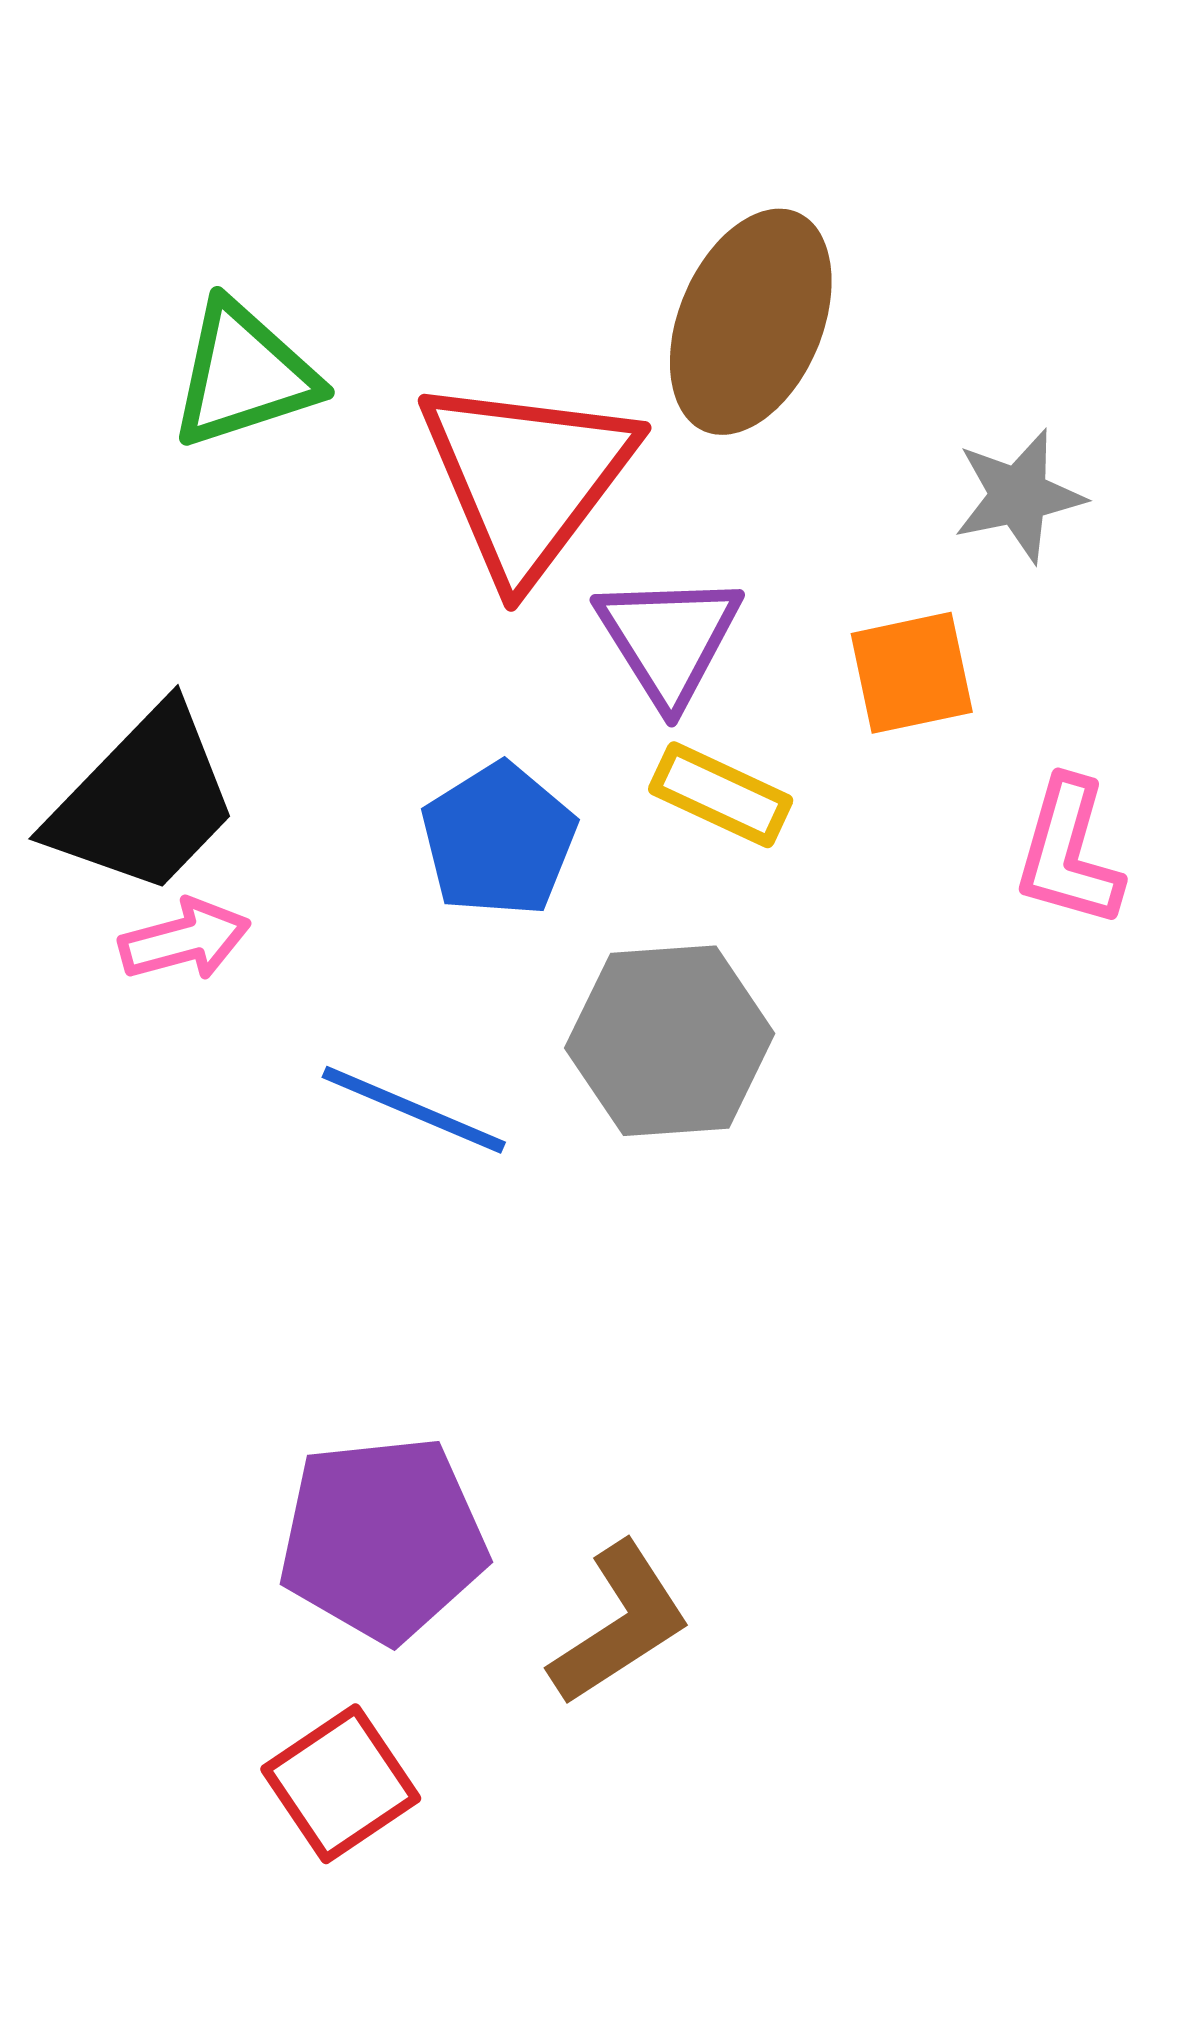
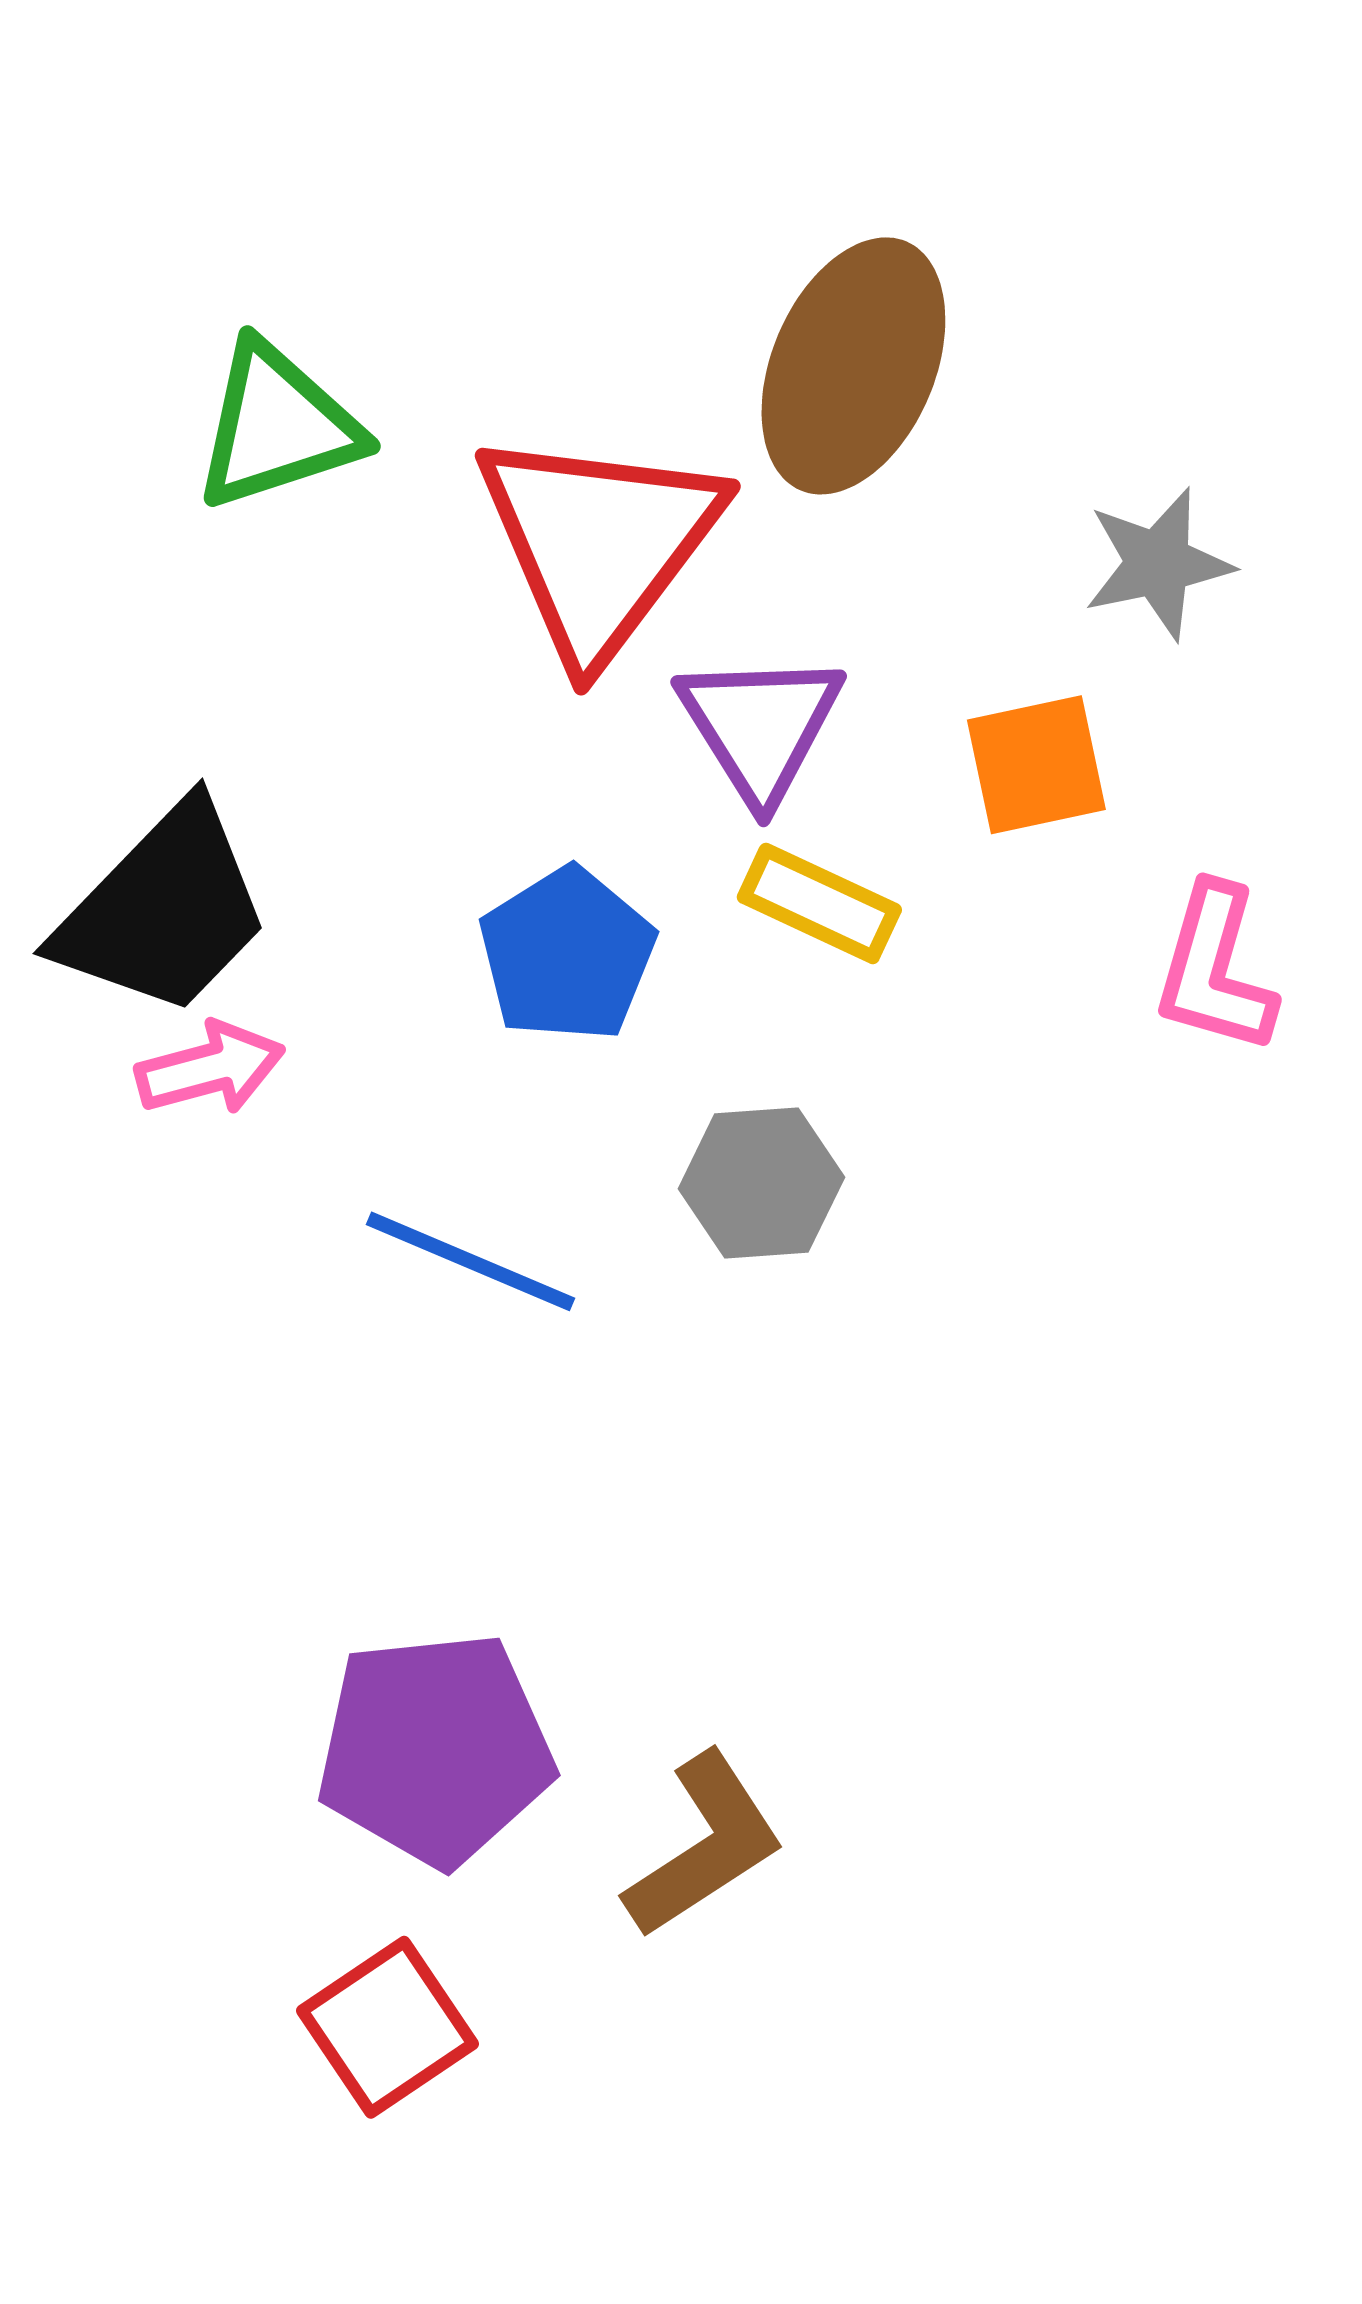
gray hexagon: (670, 1041) -> (761, 1183), size x0.7

